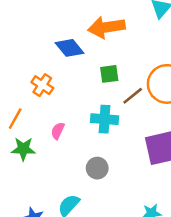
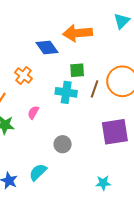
brown line: (133, 96) -> (95, 89), turned -36
cyan cross: (105, 119) -> (66, 92), moved

